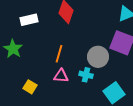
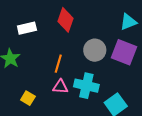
gray circle: (98, 57) -> (95, 50), moved
cyan cross: (86, 75) -> (86, 86), size x1.6

